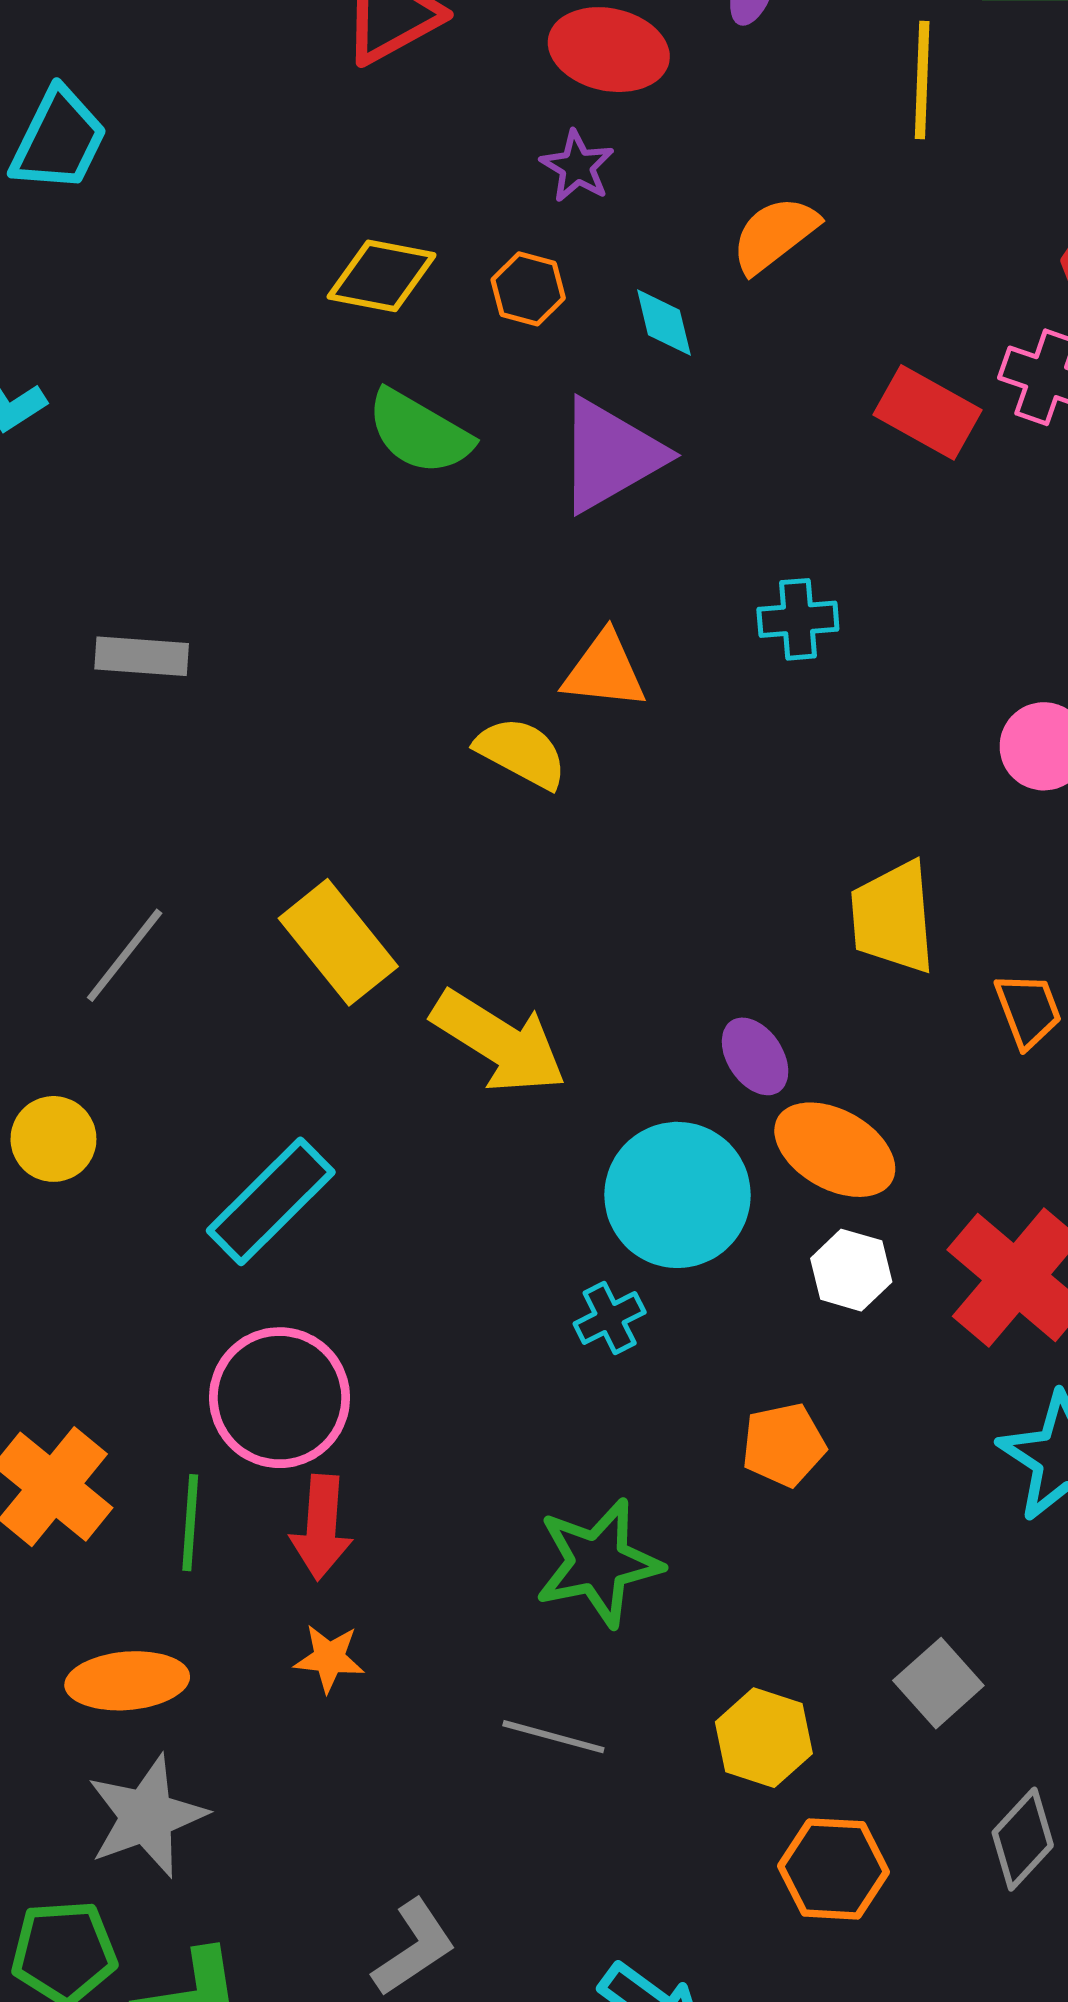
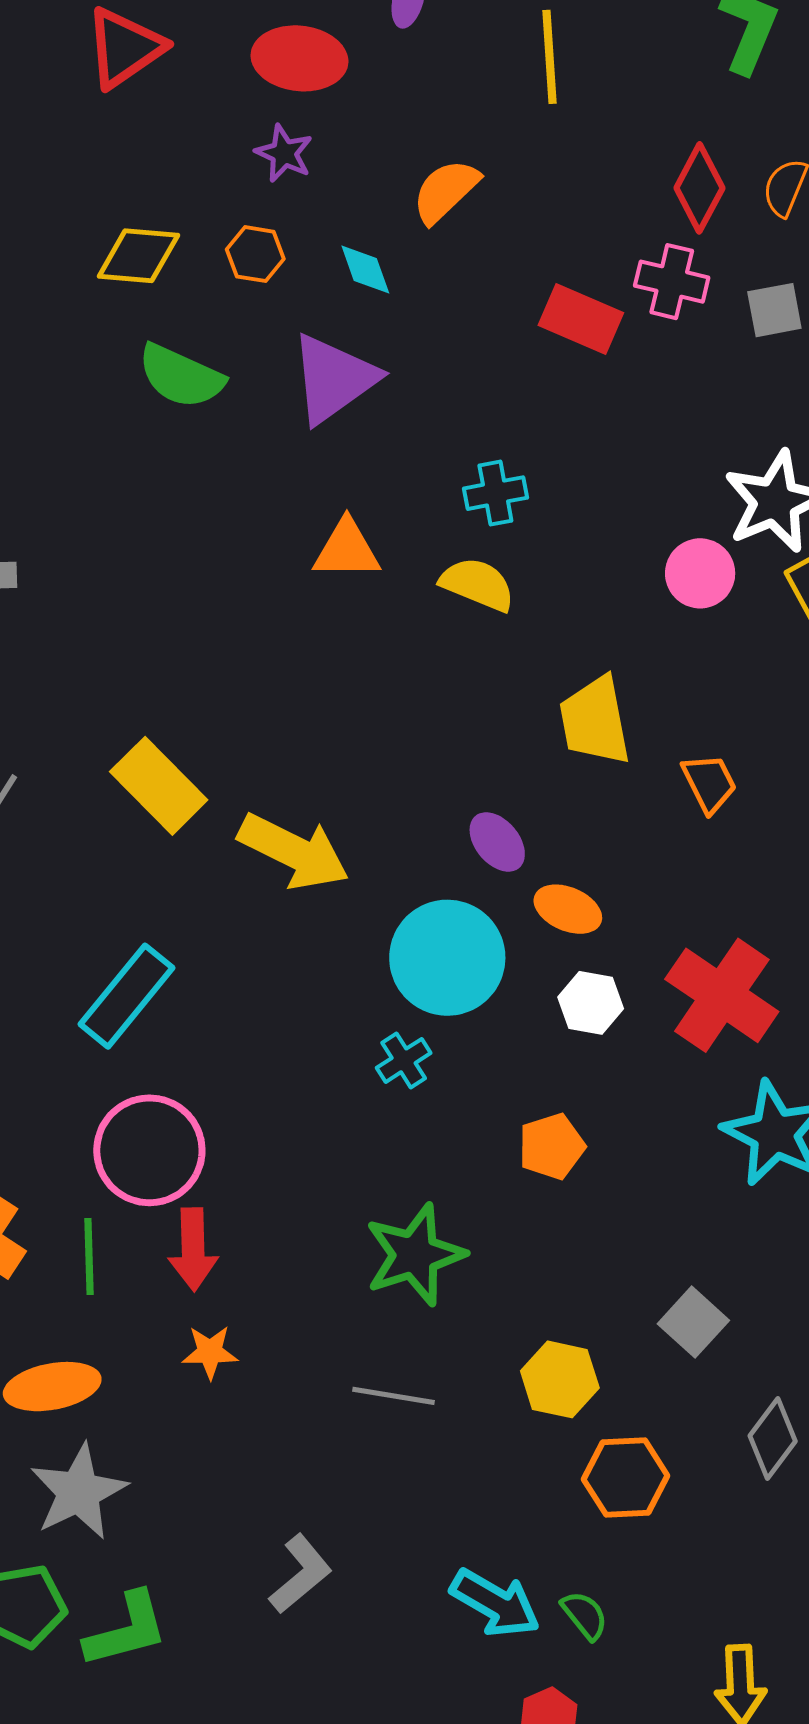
yellow semicircle: (521, 753) -> (478, 584), moved
orange ellipse: (835, 1150) -> (568, 909), size x0.7

